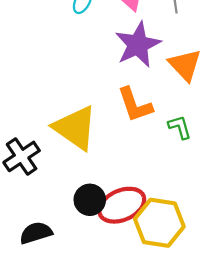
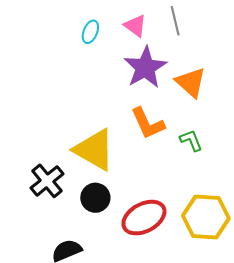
black circle: (90, 200) -> (95, 198), moved
yellow hexagon: (159, 223) -> (206, 217), moved

